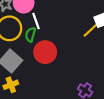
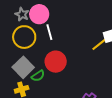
green semicircle: (30, 35) -> (38, 76), moved, turned -144

